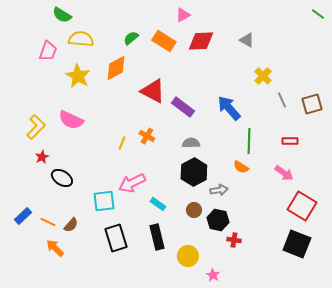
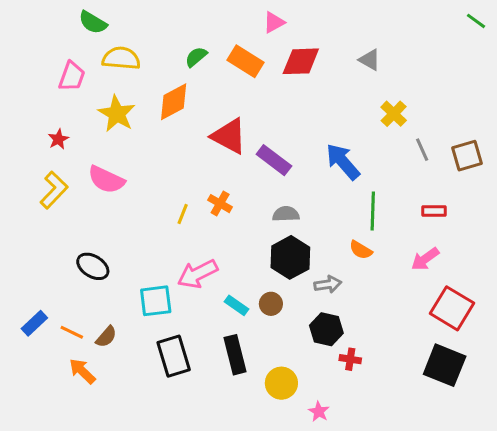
red star: (42, 157) -> (58, 139), moved
pink arrow: (284, 173) -> (425, 259), turned 108
brown circle: (194, 210) -> (271, 304), moved

